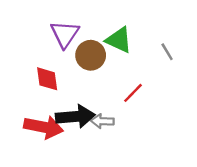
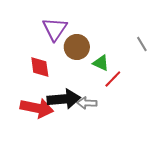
green triangle: (119, 40) -> (101, 63), moved, size x0.7

